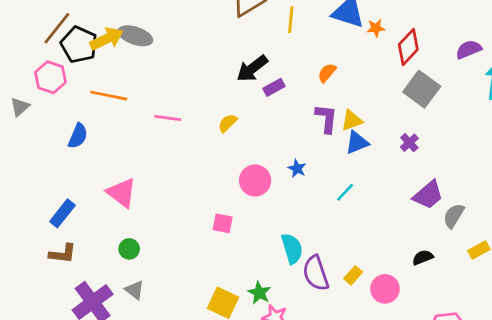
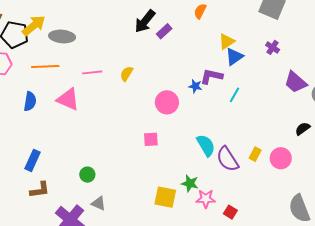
gray ellipse: (135, 36) -> (62, 36), moved
purple L-shape: (326, 118) -> (211, 76), moved, turned -70
yellow semicircle: (228, 123) -> (127, 74), moved
pink triangle: (122, 193) -> (68, 99), moved
purple trapezoid: (428, 195) -> (295, 82), turned 95

